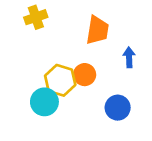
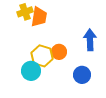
orange trapezoid: (98, 30) -> (39, 17), moved
blue arrow: (129, 57) -> (90, 40), size x1.5

